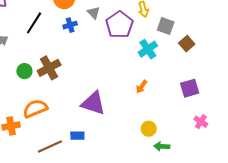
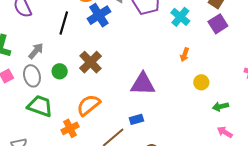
blue cross: (70, 25) -> (99, 15), size x1.6
green circle: (24, 71) -> (60, 71), moved
purple square: (190, 88) -> (218, 24), moved
yellow circle: (149, 129) -> (201, 82), moved

